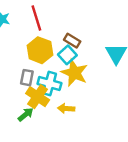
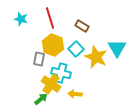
brown rectangle: (72, 41) -> (82, 26), moved
yellow star: (74, 73) -> (96, 57), moved
gray rectangle: (27, 78) -> (39, 59), moved

